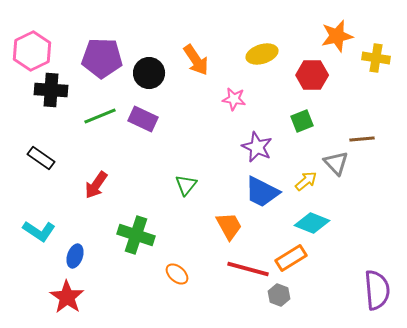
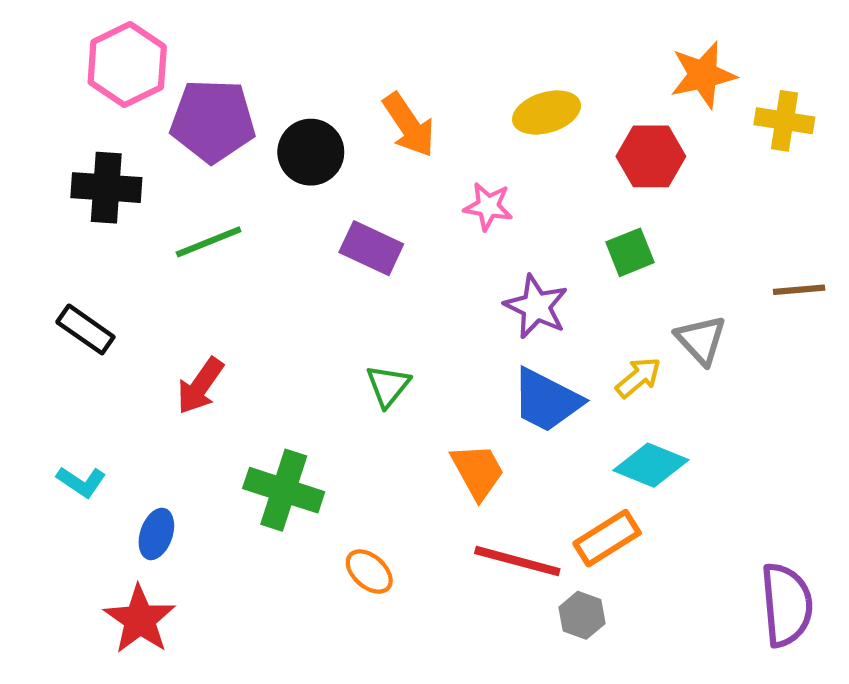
pink hexagon: (32, 51) -> (127, 65), moved
purple rectangle: (143, 119) -> (371, 248), moved
brown line: (362, 139) -> (799, 290), moved
cyan L-shape: (39, 231) -> (81, 482), size x0.7

